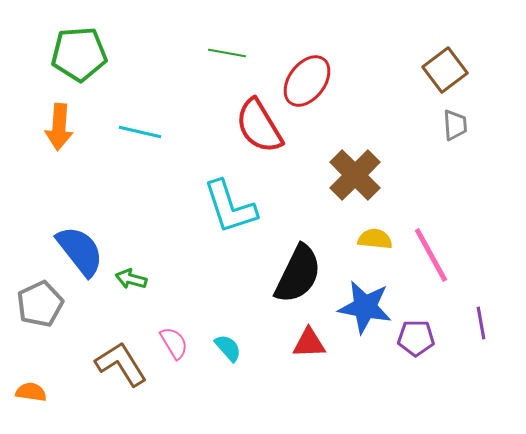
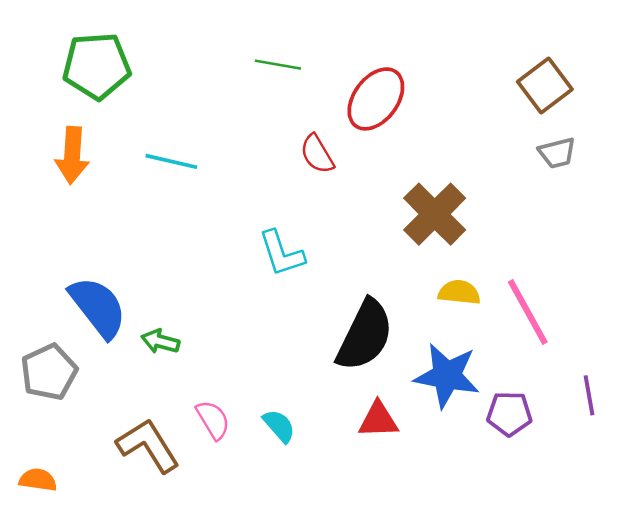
gray trapezoid: (455, 125) -> (557, 153), turned 80
red semicircle: (259, 126) -> (317, 154), size x0.6
cyan L-shape: (230, 207) -> (282, 253), size x0.7

